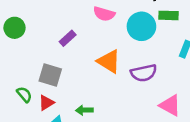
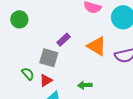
purple rectangle: (68, 38) -> (64, 40), moved
green arrow: (84, 110) -> (85, 85), moved

